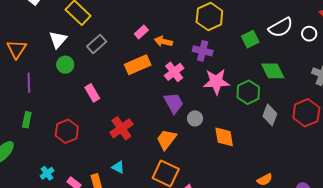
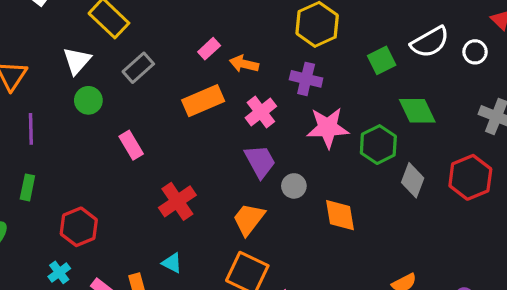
red hexagon: (67, 131) -> (79, 227), moved

